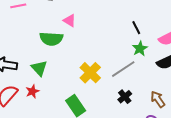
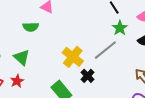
green semicircle: (51, 39) -> (31, 27), size x0.7
black cross: (125, 97) -> (88, 76), moved

